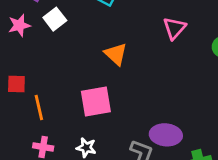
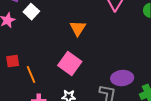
orange triangle: (116, 54) -> (78, 28), turned 30
pink square: (96, 101) -> (70, 63), turned -35

